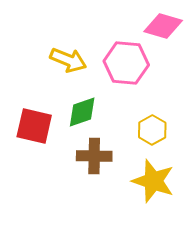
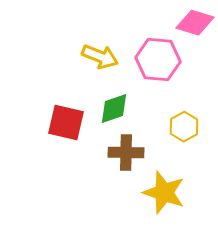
yellow star: (153, 181) -> (164, 193), moved

